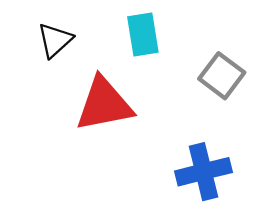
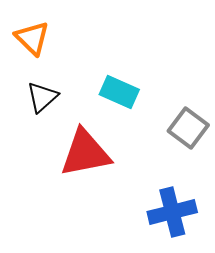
cyan rectangle: (143, 35) -> (119, 92), turned -57

